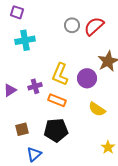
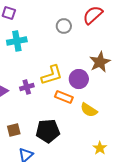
red semicircle: (94, 26) -> (93, 15), moved
yellow L-shape: (60, 74) -> (52, 75), turned -130
orange rectangle: (57, 100) -> (64, 97), moved

